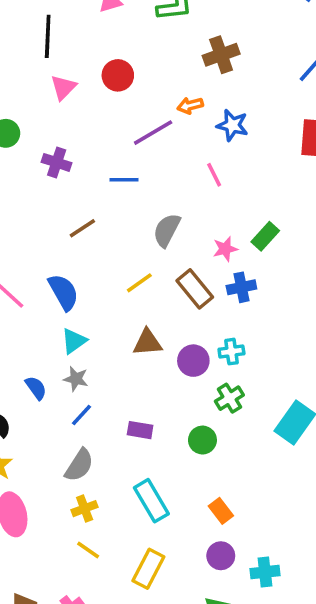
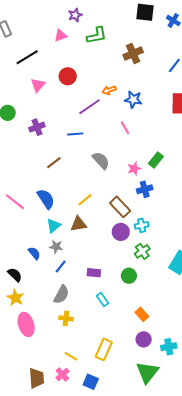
black line: (48, 36) -> (27, 57), turned 60
brown cross: (221, 55) -> (133, 54), moved
purple cross: (57, 162) -> (37, 127), turned -35
gray semicircle: (167, 230) -> (101, 160), turned 114
yellow line: (139, 283) -> (85, 200), moved
brown rectangle: (195, 289) -> (120, 207), moved
brown triangle: (147, 342) -> (79, 224), moved
cyan rectangle: (151, 501) -> (103, 299), moved, size x0.6
yellow cross: (85, 509) -> (66, 318), turned 32
yellow line: (88, 550) -> (71, 356), moved

